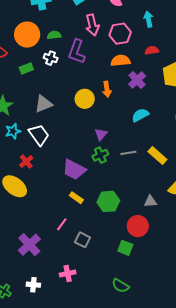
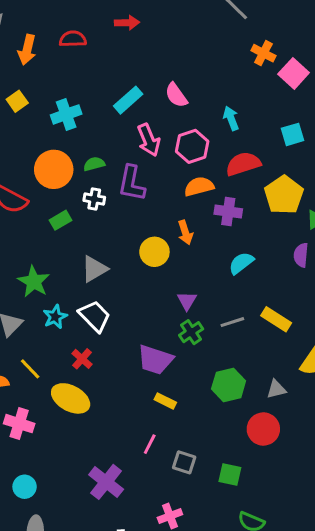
red semicircle: (152, 50) -> (243, 164), size x1.6
purple cross: (137, 80) -> (228, 212), turned -30
green hexagon: (108, 201) -> (229, 385), moved
green square: (125, 248) -> (230, 475), moved

